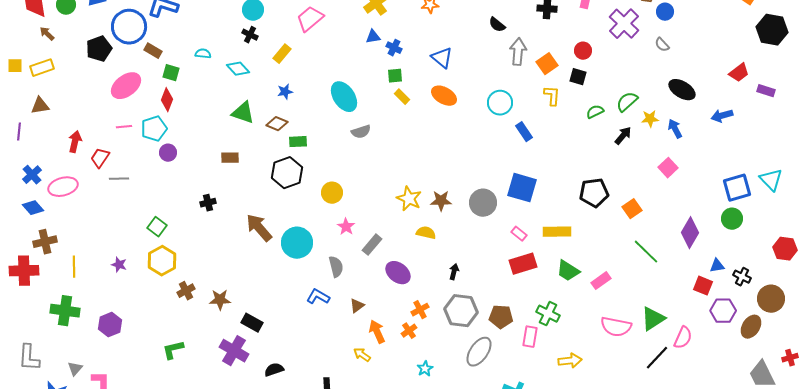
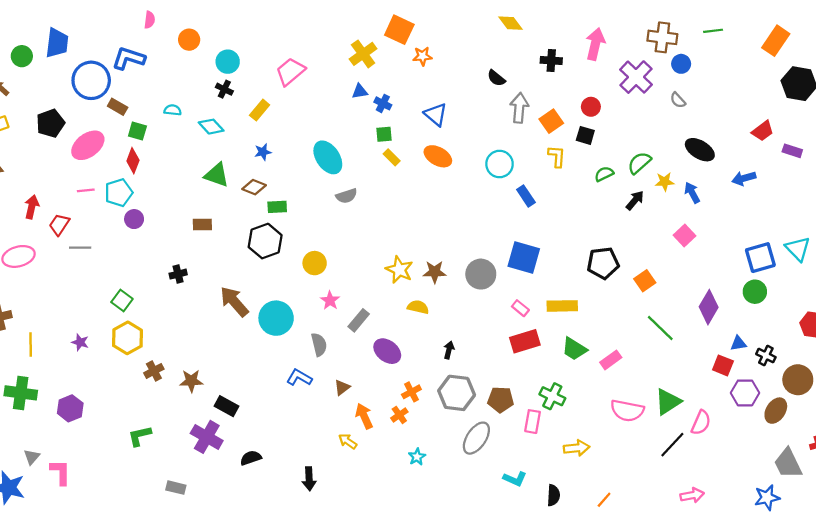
black pentagon: (99, 49) -> (50, 123), moved

